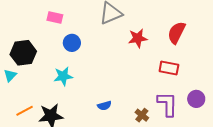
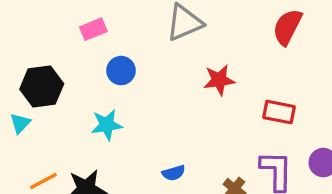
pink rectangle: (55, 18) -> (93, 29), turned -35
red semicircle: (177, 33) -> (287, 27), moved
red star: (138, 38) -> (219, 80), moved

